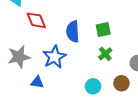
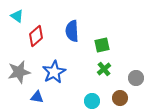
red diamond: (36, 20) -> (36, 36), turned 70
blue semicircle: (73, 32) -> (72, 31), moved

